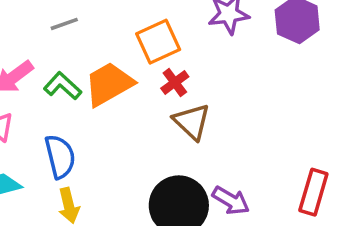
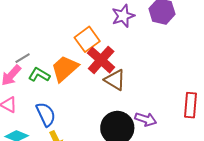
gray line: (64, 24) -> (23, 58), moved
red cross: (175, 82) -> (101, 60), size x1.8

